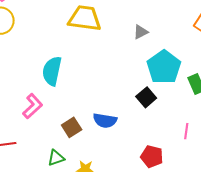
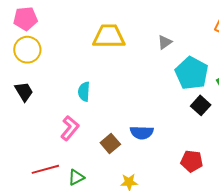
cyan semicircle: (52, 71) -> (84, 92), size x0.7
black square: (146, 97) -> (201, 105), moved
green triangle: (56, 158) -> (76, 177), moved

